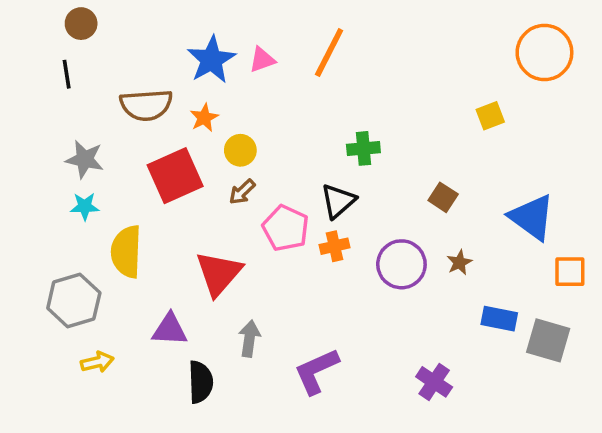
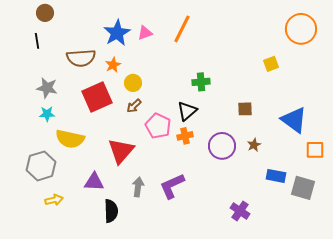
brown square: (443, 197) -> (245, 109), turned -35
yellow semicircle: (126, 252) -> (70, 139), turned -80
purple L-shape: (316, 371) -> (172, 186), moved

